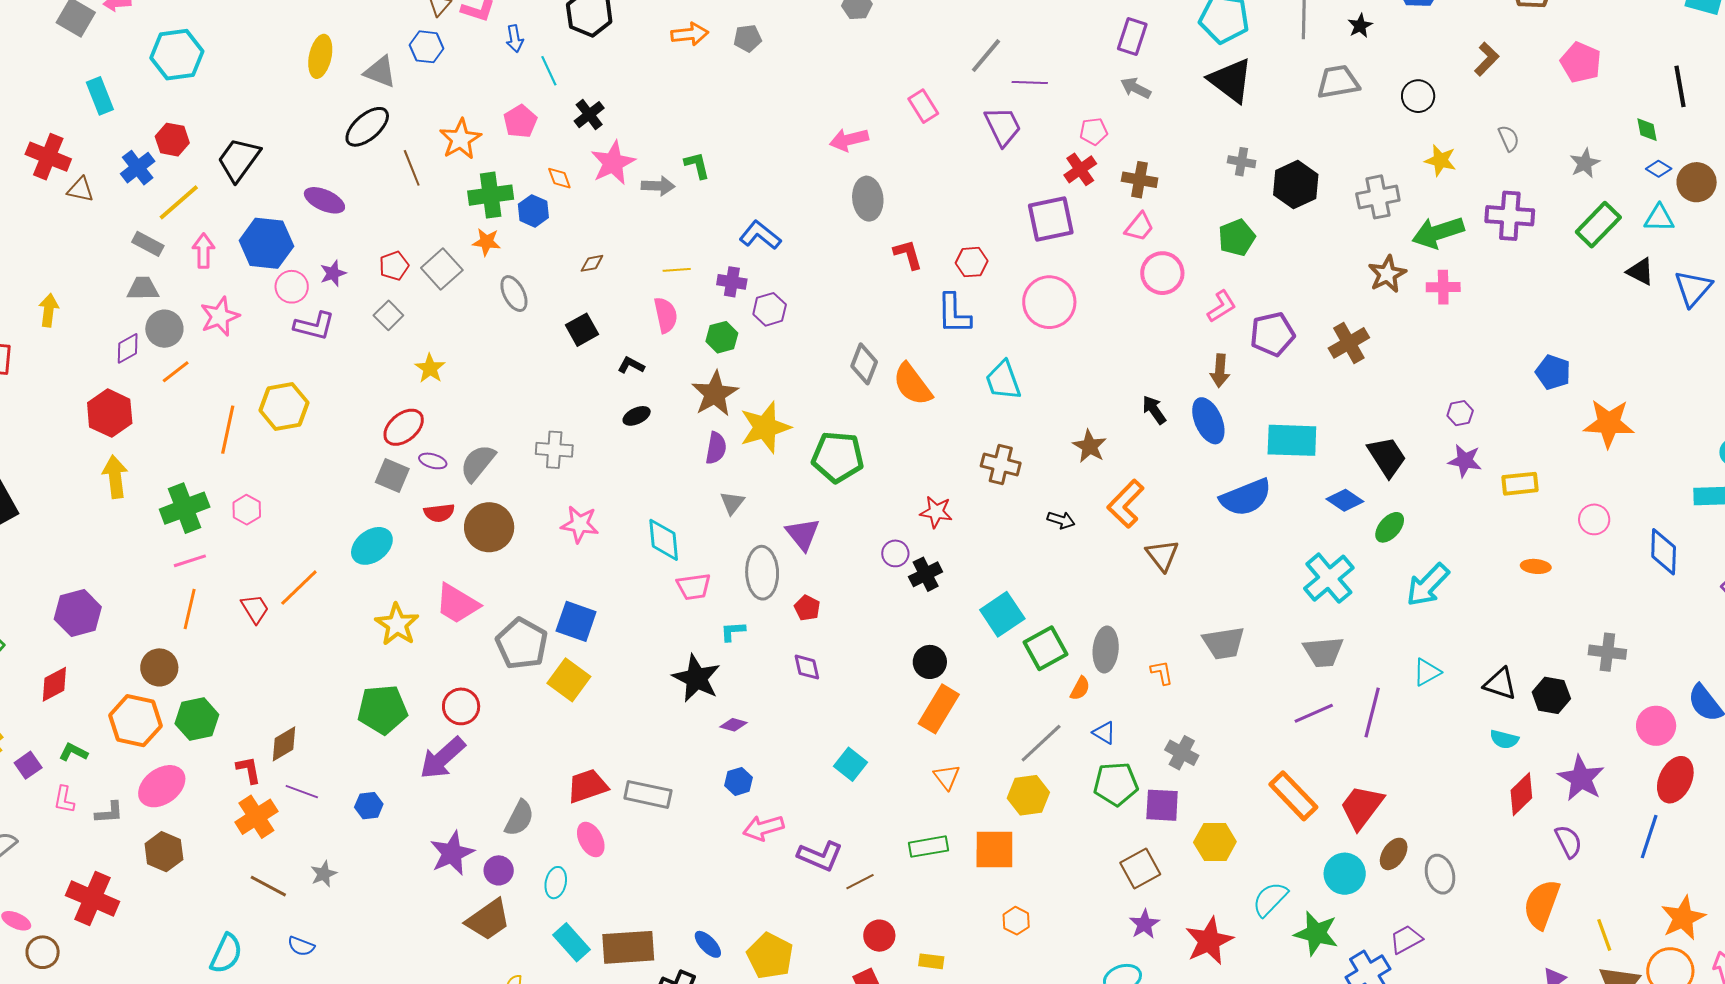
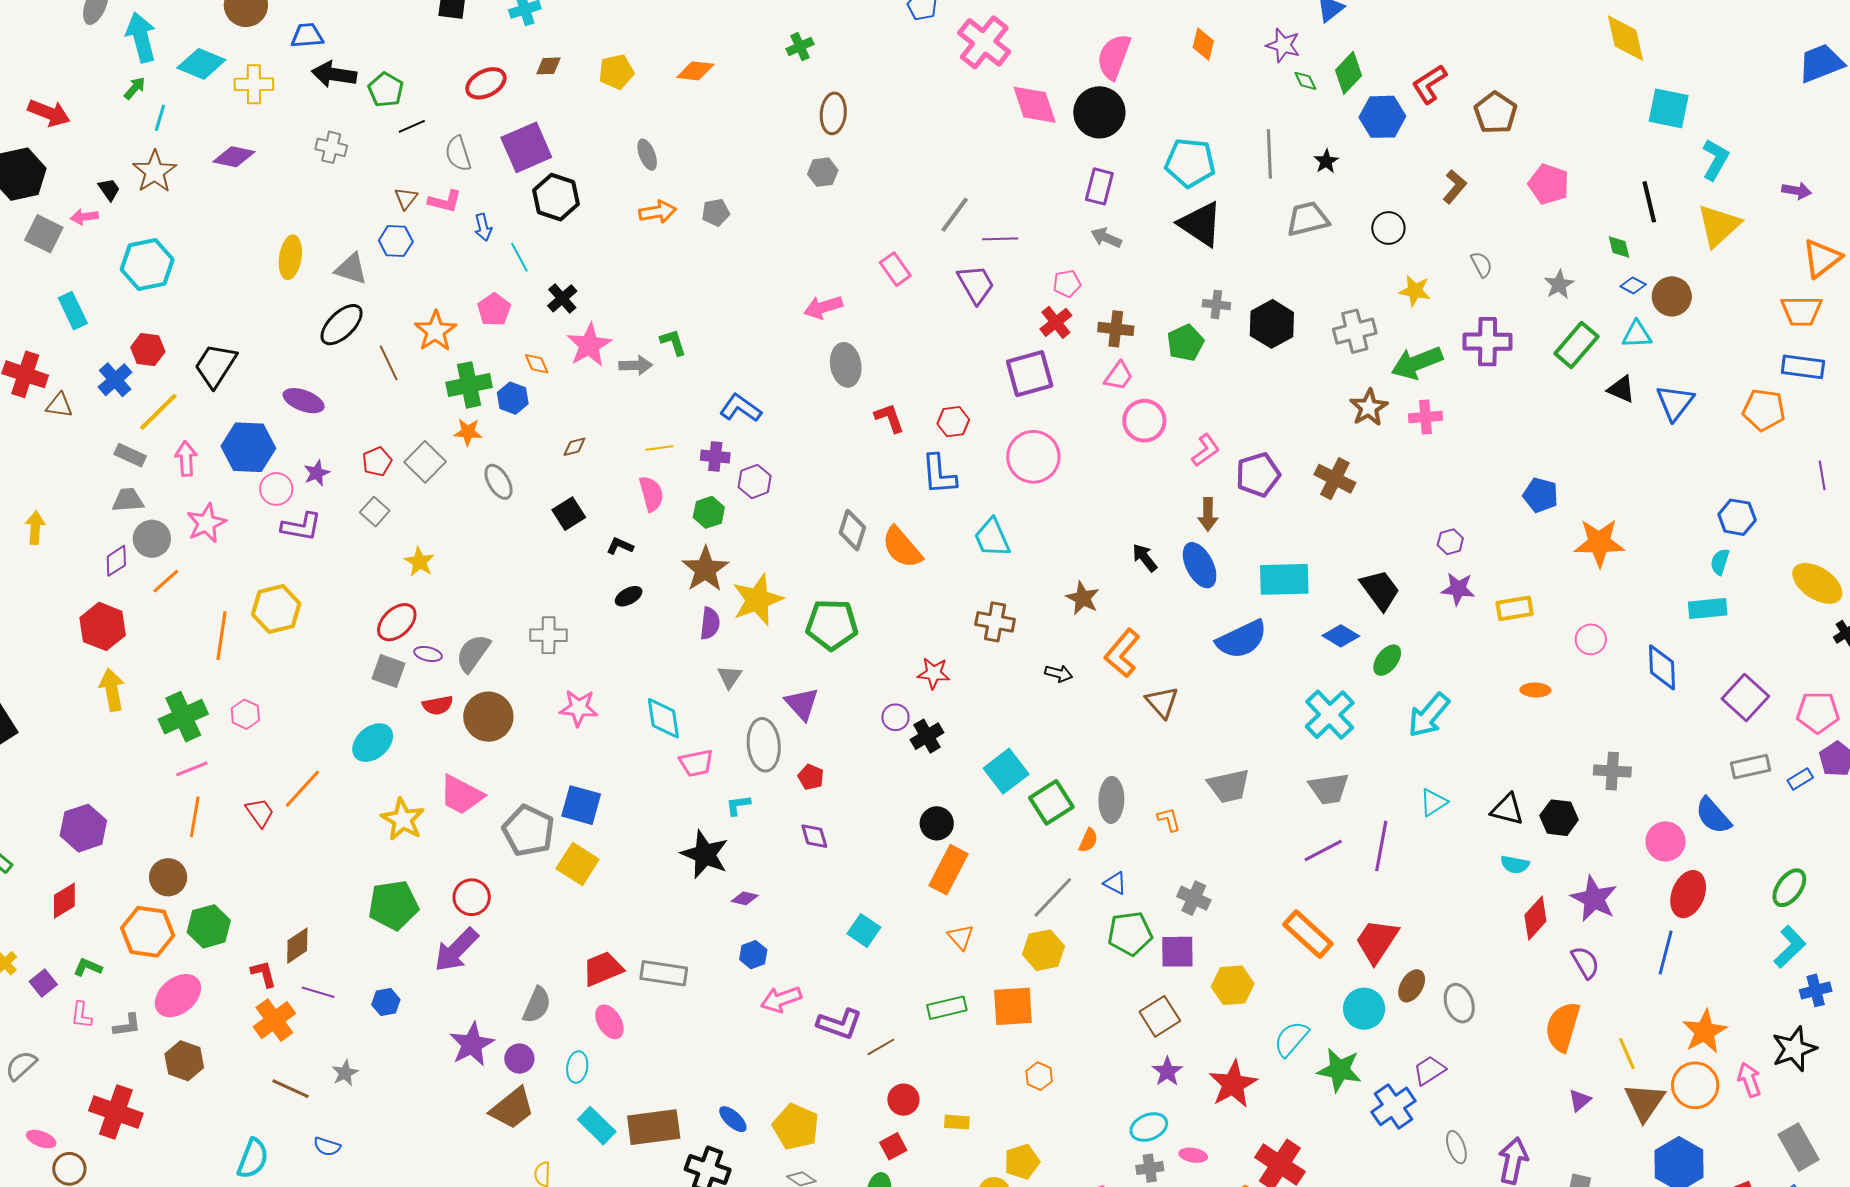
green pentagon: (1237, 238) -> (1185, 343), moved
brown cross: (1349, 343) -> (1335, 479), turned -30

